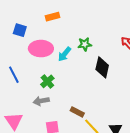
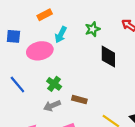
green star: (85, 44) -> (93, 29), moved
cyan arrow: (64, 54) -> (61, 35), moved
brown rectangle: (77, 112) -> (79, 100), moved

